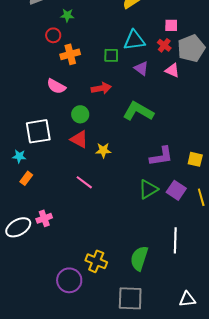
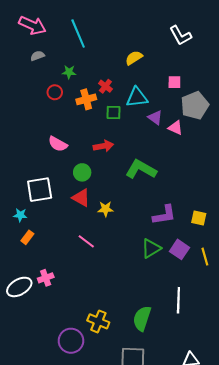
red cross: (164, 45) -> (105, 86), moved
orange cross: (70, 54) -> (86, 99), moved
purple triangle: (141, 68) -> (155, 118), moved

